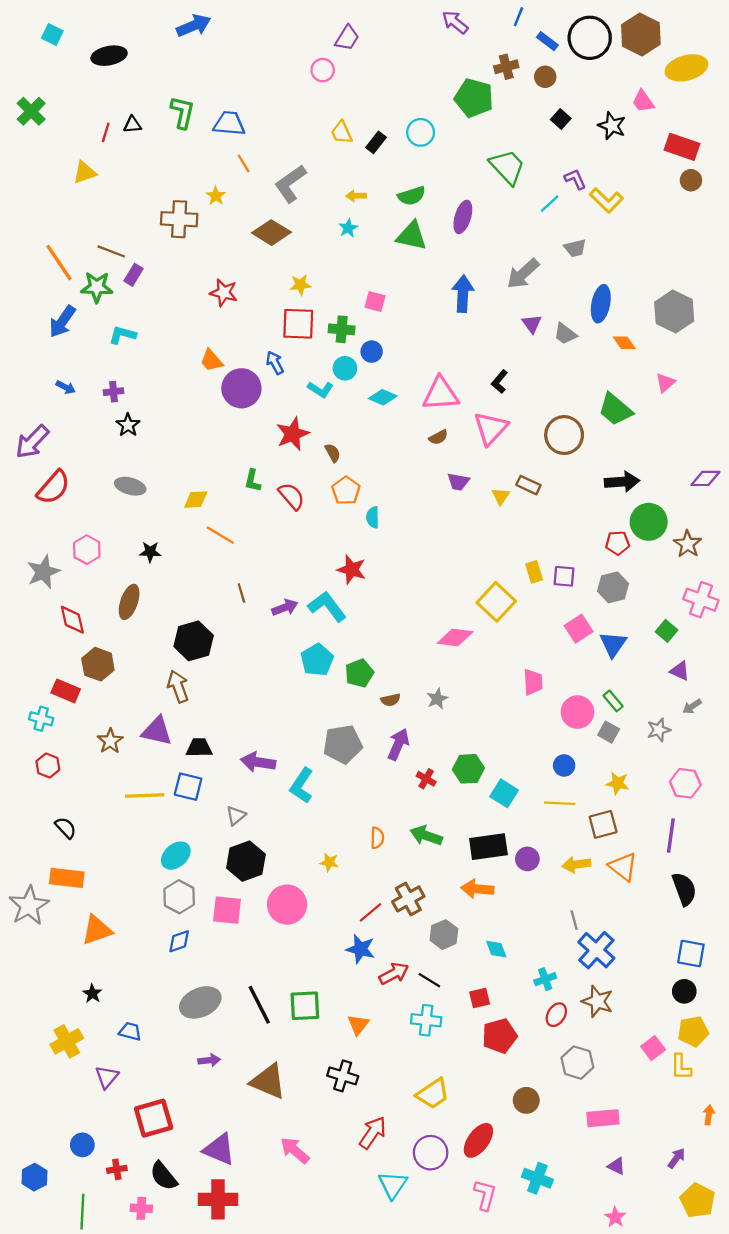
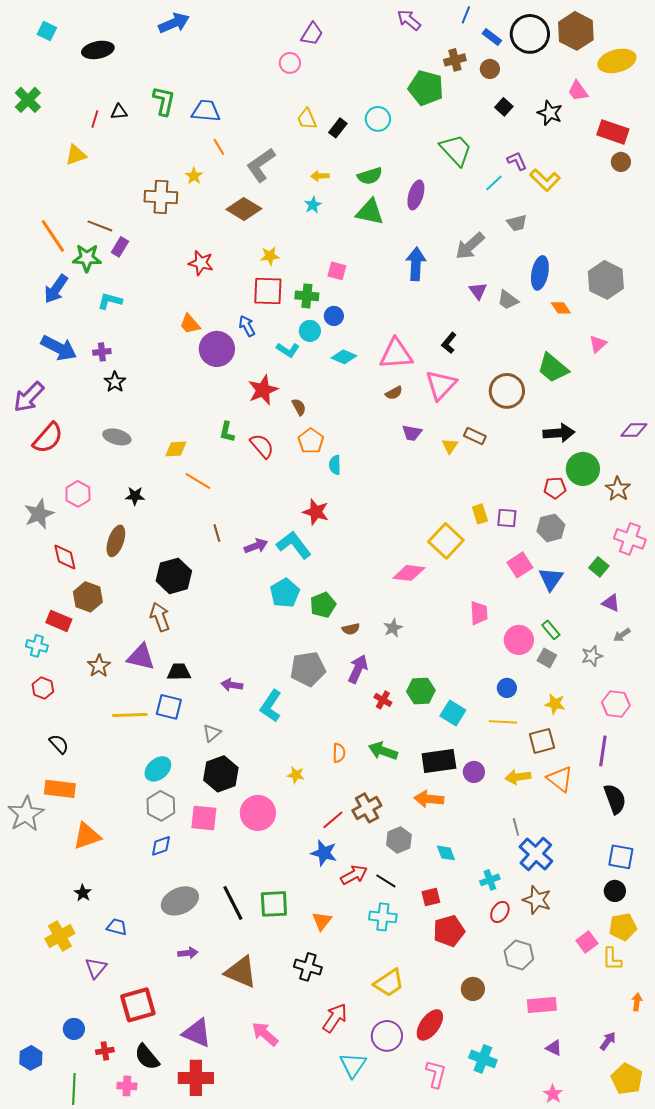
blue arrow: (66, 387) -> (59, 348), size x2.0
purple arrow: (258, 762) -> (232, 685), size x0.7

